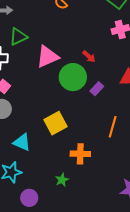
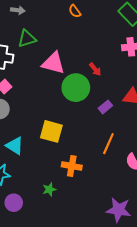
pink triangle: (48, 57) -> (53, 63), turned 30
purple rectangle: (97, 89) -> (105, 107), moved
yellow square: (55, 123) -> (51, 131), turned 35

